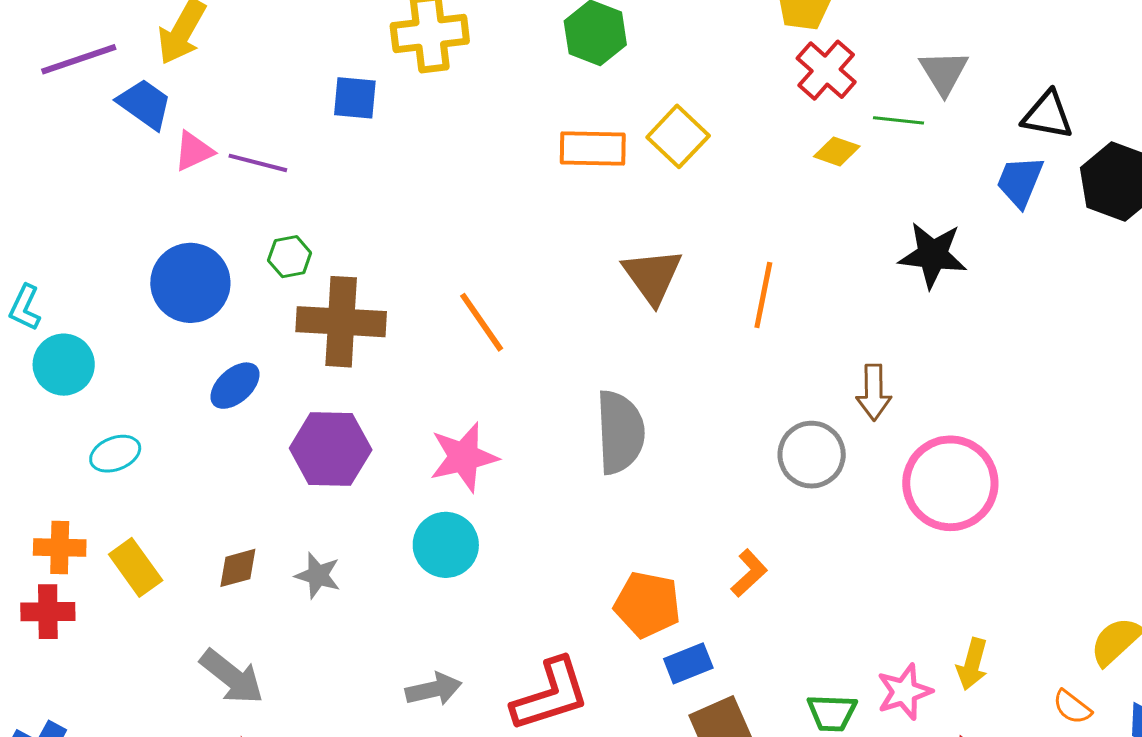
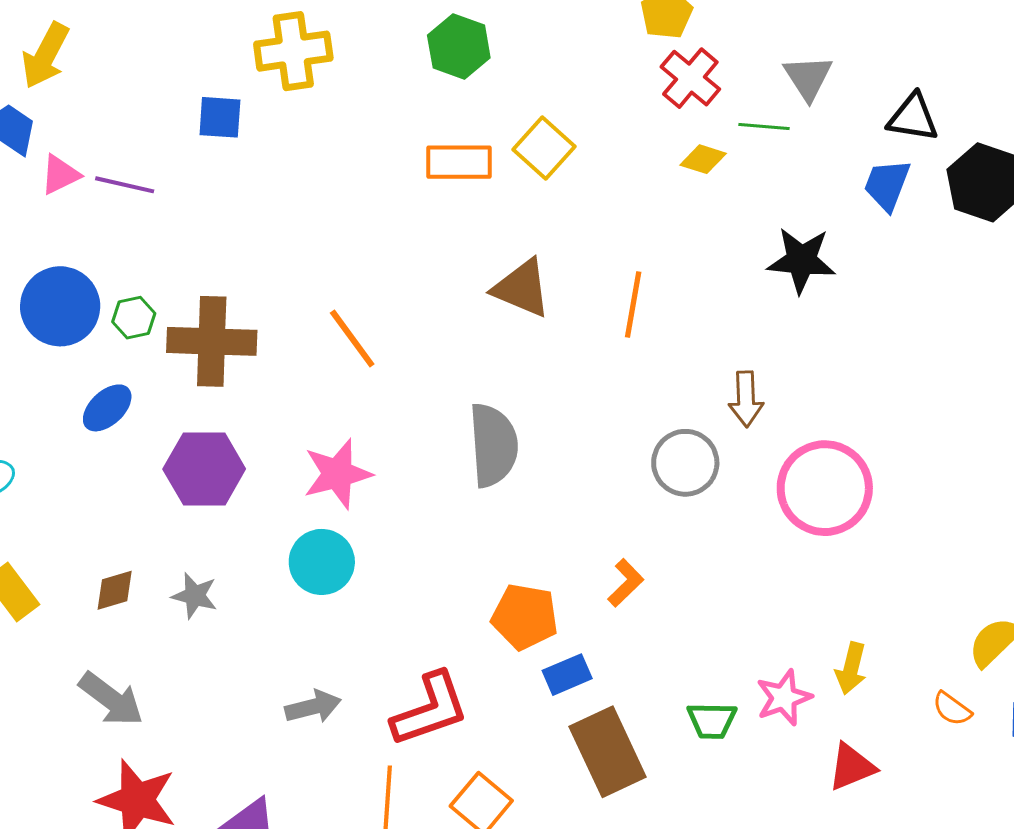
green hexagon: (290, 257) -> (134, 318), moved
brown triangle: (652, 276) -> (522, 288), turned -30

